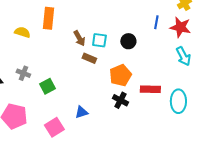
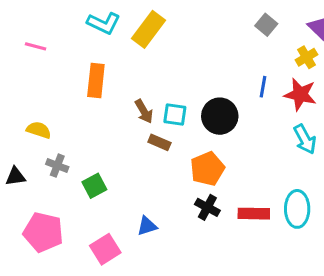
yellow semicircle: (22, 32) -> (39, 130), moved
black circle: (128, 41) -> (220, 116), size x1.5
red rectangle: (150, 89) -> (254, 214), moved

